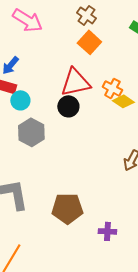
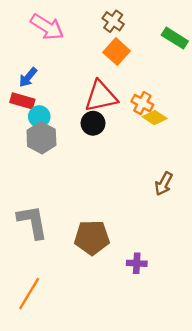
gray hexagon: (31, 132) -> (41, 138), moved

